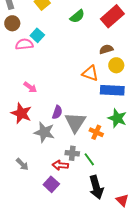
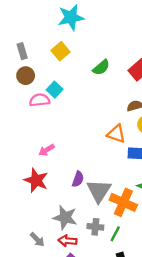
pink arrow: (30, 87) -> (47, 150), turned 112
gray star: (44, 132) -> (65, 218), moved
orange cross: (96, 132) -> (123, 202), size x1.6
green line: (89, 159) -> (115, 234), turned 64
red arrow: (60, 165) -> (67, 241), moved

